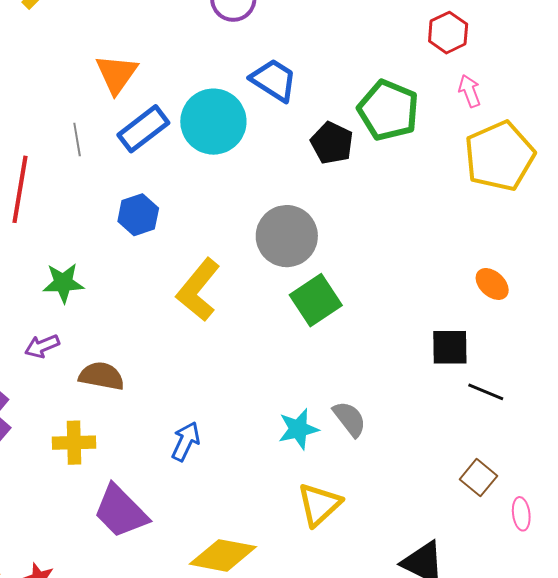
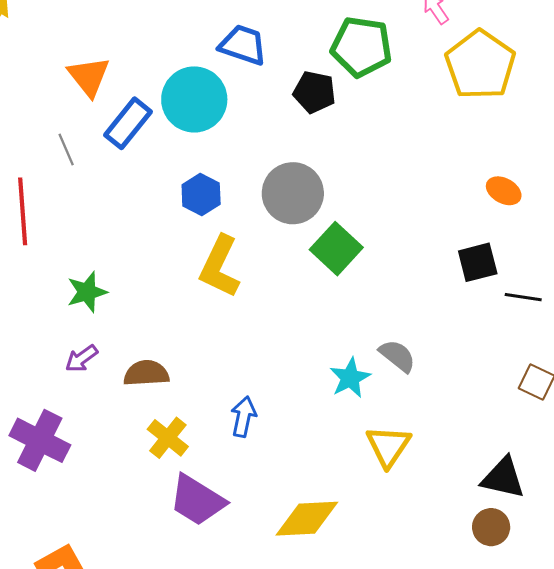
blue hexagon: (138, 215) -> (201, 195), moved
yellow cross: (74, 443) -> (168, 438), moved, turned -36

